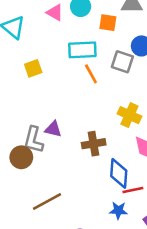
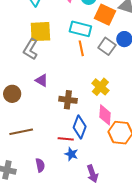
orange square: (108, 23) -> (105, 15), size x1.5
yellow square: (33, 68) -> (40, 32), size x1.6
gray L-shape: (34, 140) -> (31, 49), moved
red line: (133, 190) -> (66, 139), moved

